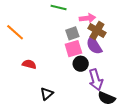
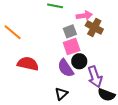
purple semicircle: (94, 45) -> (66, 68), moved
red semicircle: (29, 64) -> (28, 64), size x1.5
black triangle: (47, 94) -> (61, 94), moved

